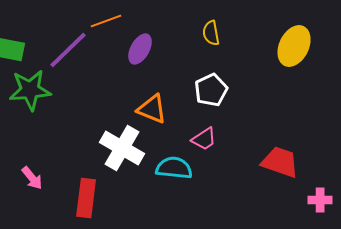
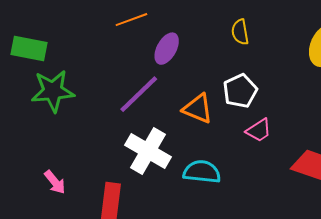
purple line: (68, 50) -> (139, 94), moved
orange triangle: (152, 109) -> (198, 109), moved
pink trapezoid: (204, 139) -> (259, 130), moved

